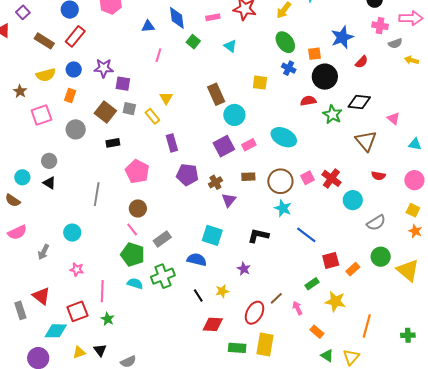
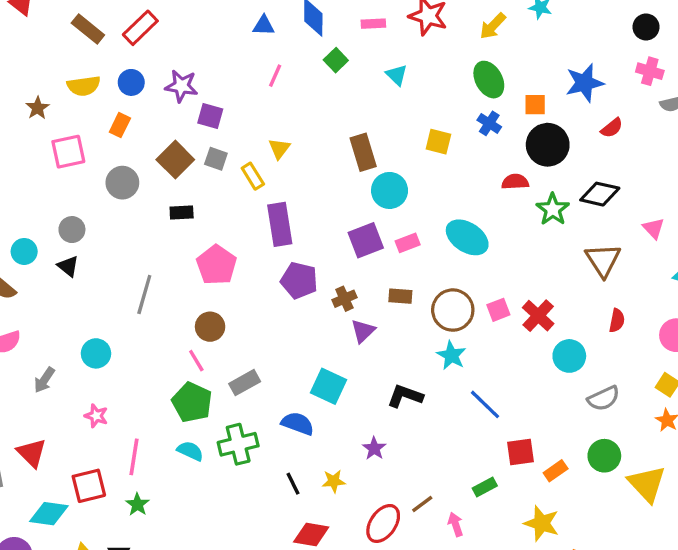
purple rectangle: (172, 143) -> (280, 224), size x1.4
red semicircle: (378, 176) -> (617, 321), turned -96
yellow star: (335, 301) -> (542, 523), moved

